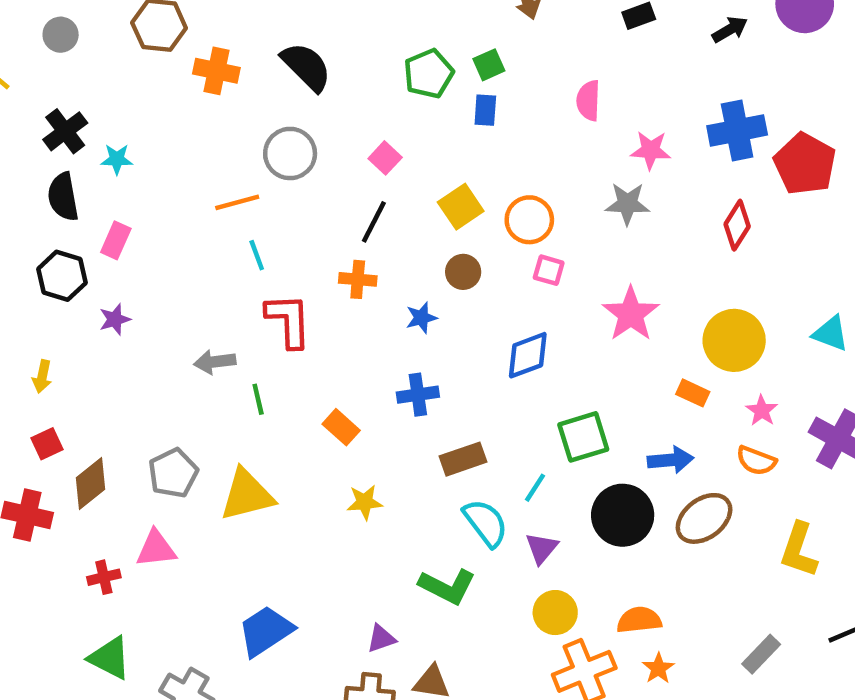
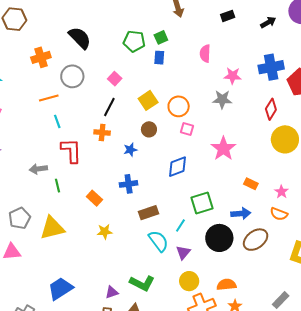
orange cross: (216, 71) -> (41, 57), moved, turned -30
green pentagon: (429, 74) -> (134, 41), turned 30
yellow circle: (734, 340) -> (285, 139), moved
green L-shape: (447, 586) -> (142, 283), moved

